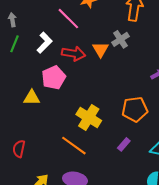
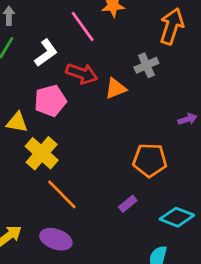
orange triangle: (101, 49) -> (116, 89), moved, turned 30
yellow cross: (89, 118) -> (42, 153), moved

